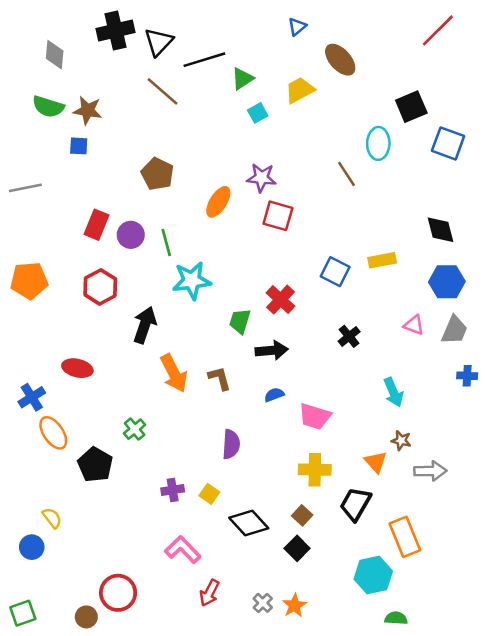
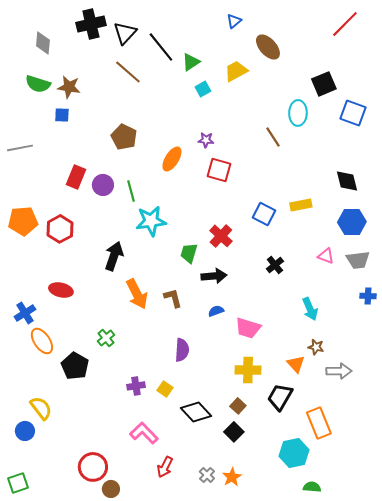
black line: (204, 60) -> (161, 47), turned 68
purple star: (261, 178) -> (206, 140), size x0.7
red hexagon: (100, 287) -> (60, 229), moved
gray trapezoid: (454, 330) -> (358, 260), turned 60
yellow semicircle: (52, 518) -> (41, 408), size x1.4
brown circle: (86, 617) -> (111, 489), moved

